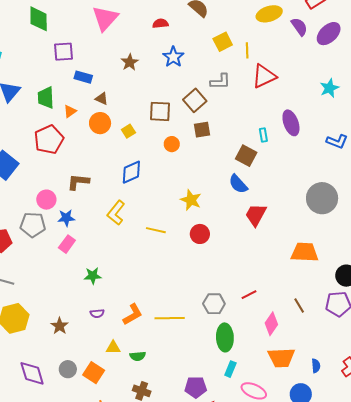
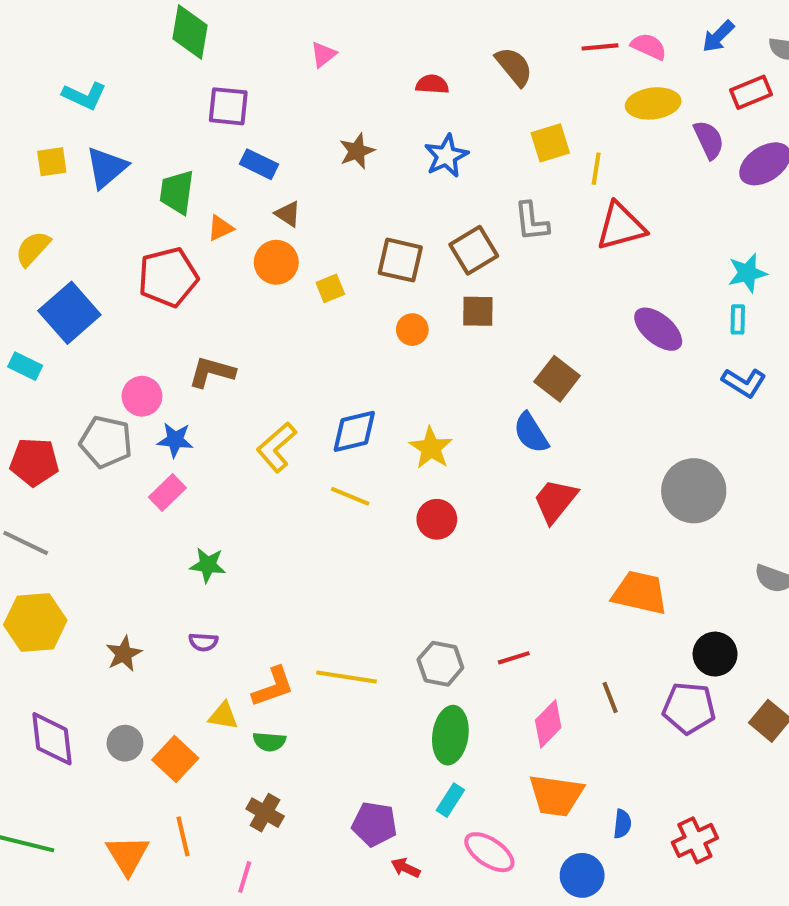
pink triangle: (105, 18) -> (323, 54), size x0.5
gray L-shape: (220, 82) -> (532, 222), turned 75
purple ellipse: (291, 123) -> (658, 329), turned -40
cyan rectangle: (263, 135) -> (738, 319), moved
blue diamond: (131, 172) -> (354, 431), moved
orange L-shape: (133, 314) -> (273, 687), moved

